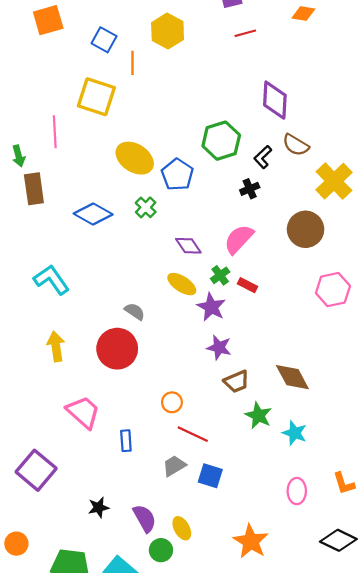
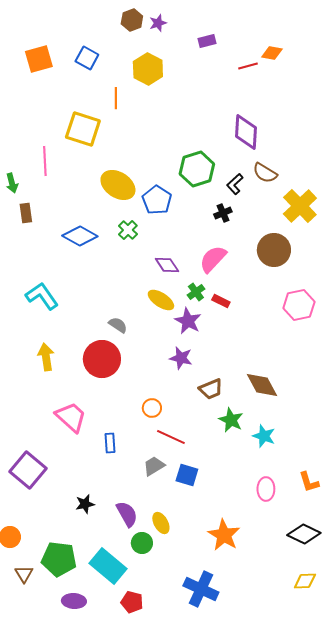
red line: (245, 33) -> (248, 66), moved
blue square: (104, 40) -> (87, 58), moved
brown rectangle: (34, 189) -> (26, 213), size x0.7
purple star: (219, 348) -> (181, 358), moved

